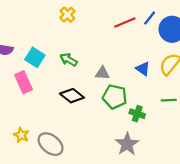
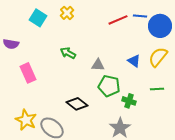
blue line: (150, 18) -> (140, 16), turned 56
cyan square: (35, 57) -> (38, 18), moved
black diamond: (72, 96) -> (77, 104), moved
yellow star: (21, 135) -> (26, 120), size x1.5

